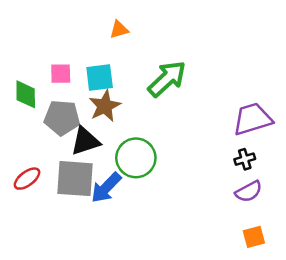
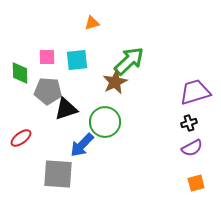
brown star: (105, 106) -> (115, 82), moved
gray square: (75, 179) -> (58, 174), moved

